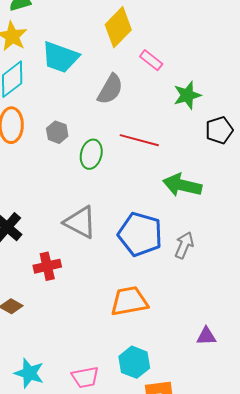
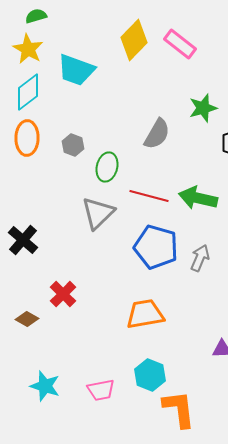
pink rectangle: (151, 60) -> (180, 44), moved, size x1.4
gray semicircle: (110, 89) -> (157, 134), moved
red line: (139, 140) -> (149, 196), moved
gray triangle: (80, 222) -> (98, 213), moved, turned 48
red cross: (47, 266) -> (63, 294), moved, turned -32

